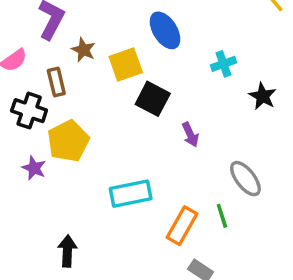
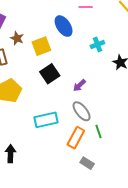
black square: (153, 99) -> (50, 74), moved, turned 30
purple arrow: (190, 135) -> (79, 85), turned 72
gray ellipse: (245, 179) -> (82, 111), moved

